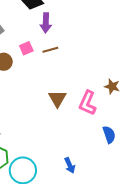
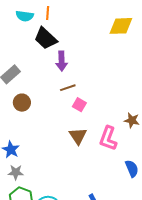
pink square: (26, 48) -> (79, 105), moved, turned -32

